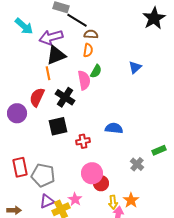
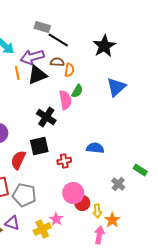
black star: (154, 18) -> (104, 46), moved
brown semicircle: (91, 34) -> (57, 62), moved
blue triangle: (135, 67) -> (116, 87), size x1.5
orange line: (48, 73) -> (17, 73), moved
red semicircle: (37, 97) -> (18, 160), moved
green rectangle: (159, 150) -> (140, 170), turned 56
purple triangle: (47, 201) -> (12, 223), moved, turned 42
yellow arrow: (113, 202) -> (97, 211), moved

